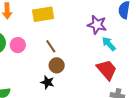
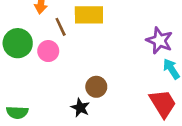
brown line: (51, 46) -> (61, 27), moved

